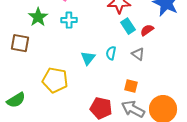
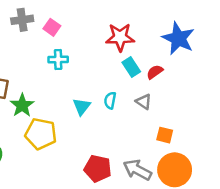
green star: (38, 17) -> (22, 105), moved
orange square: (131, 86) -> (165, 135), moved

